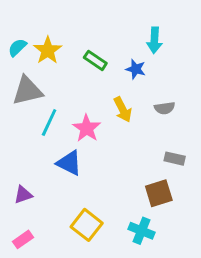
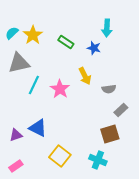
gray semicircle: (165, 108) -> (109, 89), moved
gray rectangle: (175, 159) -> (121, 110), turned -56
blue triangle: (69, 163) -> (38, 128), moved

